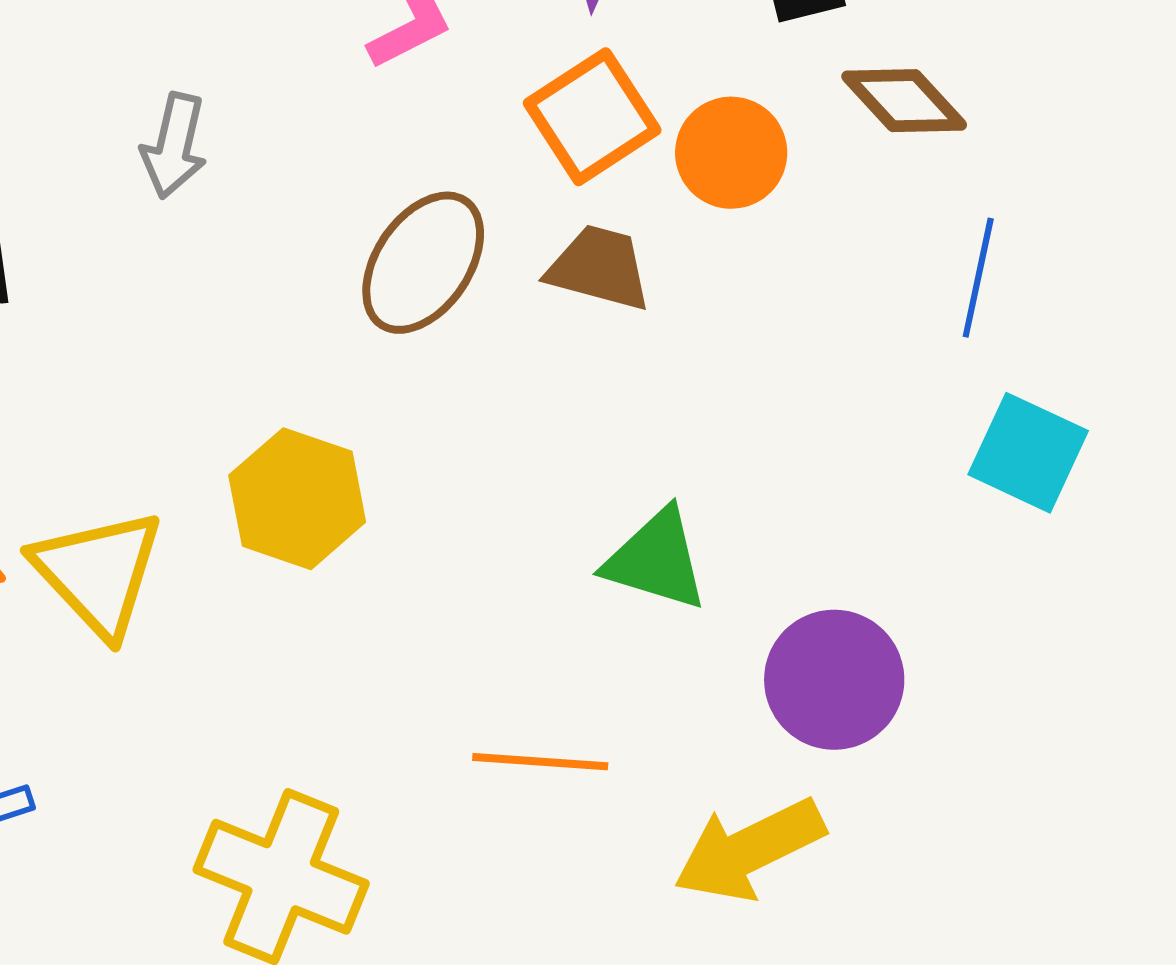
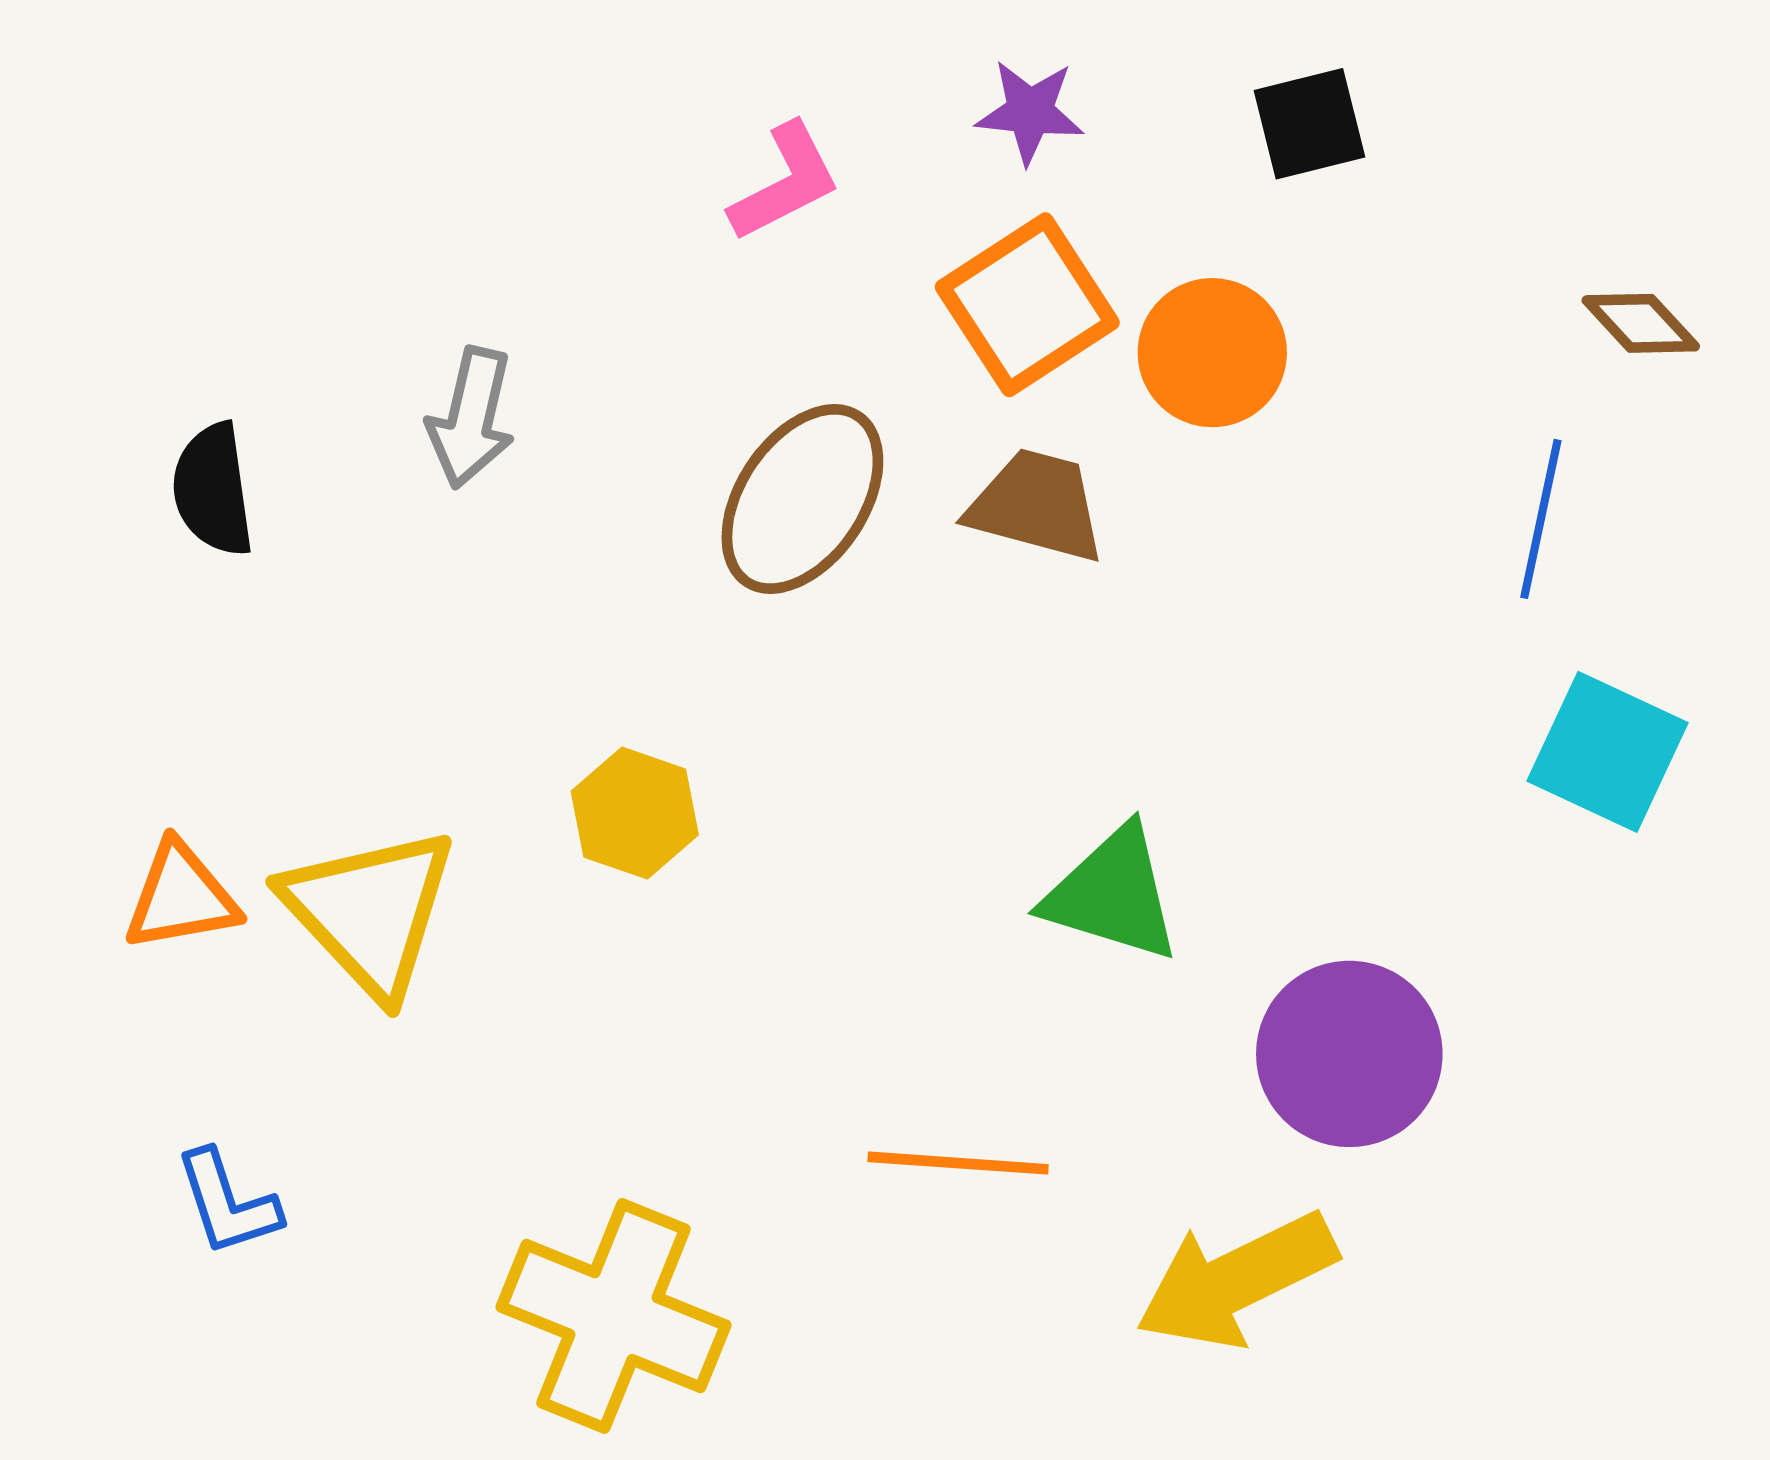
brown diamond: (904, 101) -> (1641, 323), moved, size x0.7
gray arrow: (174, 146) -> (471, 418), moved
yellow hexagon: (297, 499) -> (635, 813), size x0.7

